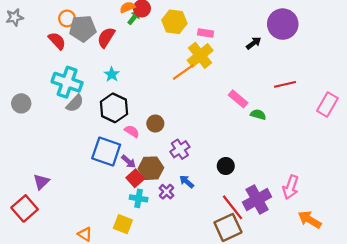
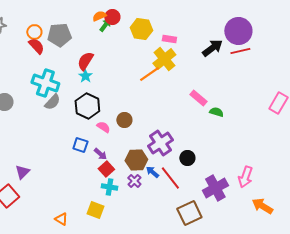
orange circle: (67, 18) -> (34, 32), moved
red semicircle: (106, 37) -> (85, 61), moved
black arrow: (254, 43) -> (212, 48), size x1.5
red line: (285, 84) -> (240, 51), moved
purple cross: (180, 149) -> (160, 143), moved, size x1.4
blue square: (106, 151) -> (80, 145), size x0.6
brown hexagon: (151, 168) -> (136, 160), moved
red line: (232, 207) -> (170, 178), moved

